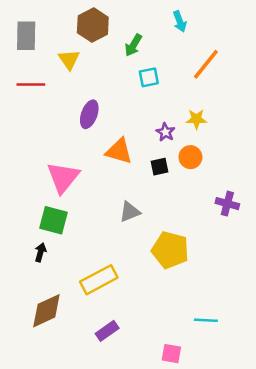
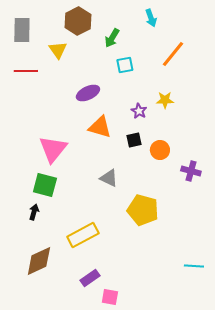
purple ellipse: (89, 114) -> (88, 93), moved, turned 45
orange circle: (190, 157) -> (160, 150), moved
gray triangle: (130, 212) -> (109, 178), turned 48
cyan line: (206, 320) -> (194, 266), moved
pink square: (171, 354) -> (110, 297), moved

